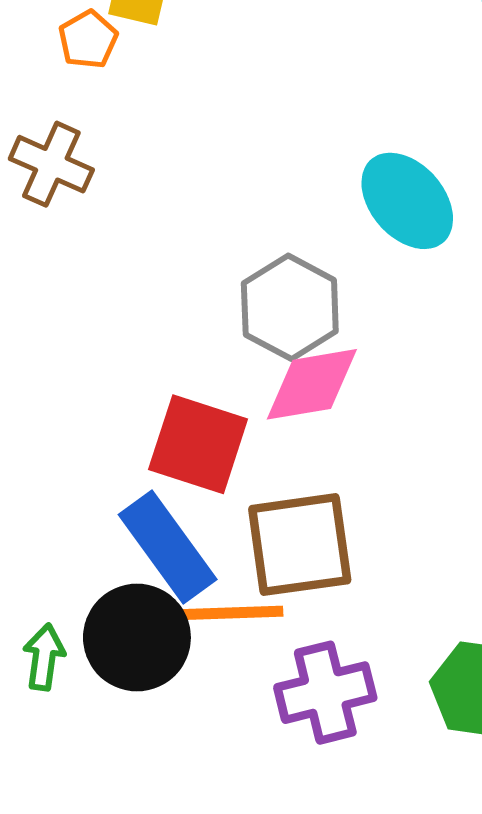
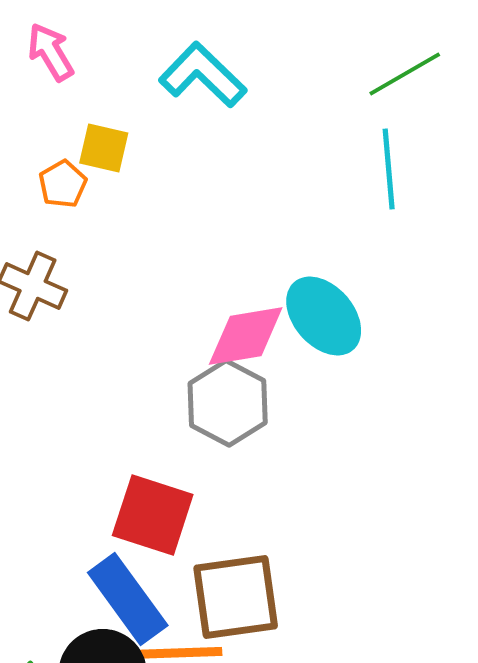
pink diamond: (312, 384) -> (246, 336), moved

